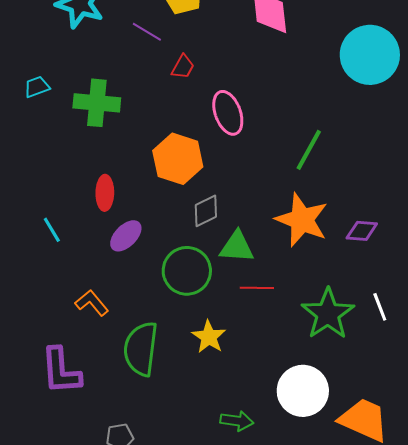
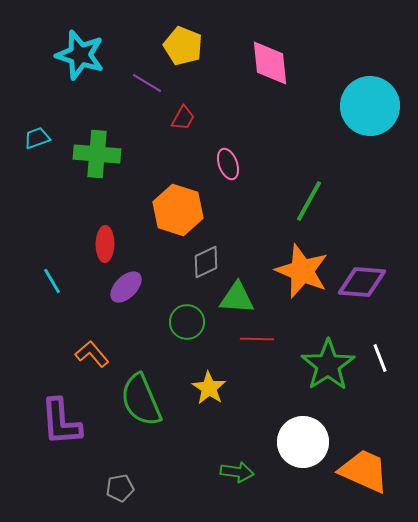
pink ellipse: (228, 113) -> (228, 164), size x0.7
purple diamond: (362, 231) -> (362, 282), size x1.5
green circle: (187, 271) -> (187, 322), size x0.7
green semicircle: (141, 349) -> (141, 400), turned -30

